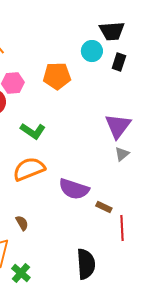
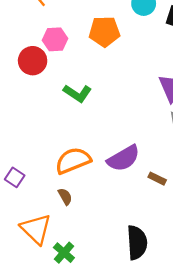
orange semicircle: (29, 169) -> (73, 161), moved
purple semicircle: (74, 189) -> (123, 158), turned -48

